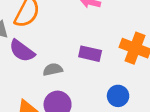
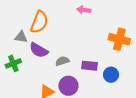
purple rectangle: (90, 54) -> (90, 66), moved

